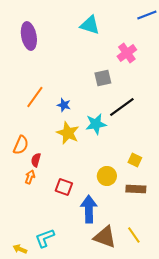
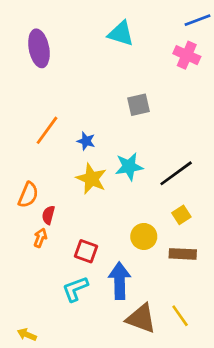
pink cross: (127, 53) -> (187, 55), moved, turned -30
black line: (122, 107) -> (176, 173), moved
yellow square: (135, 160) -> (181, 215), turned 32
cyan L-shape: (45, 238) -> (75, 289), moved

